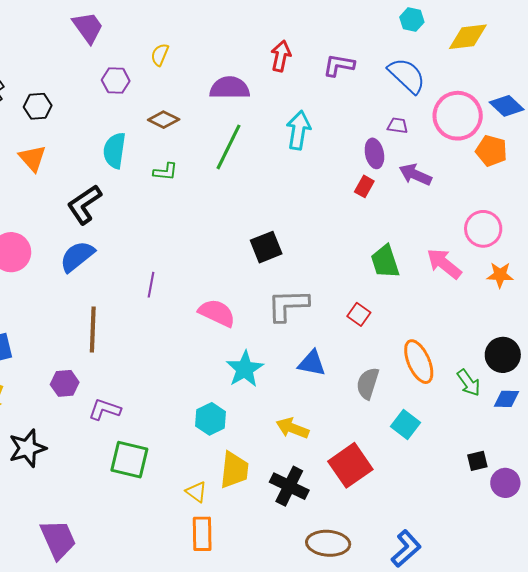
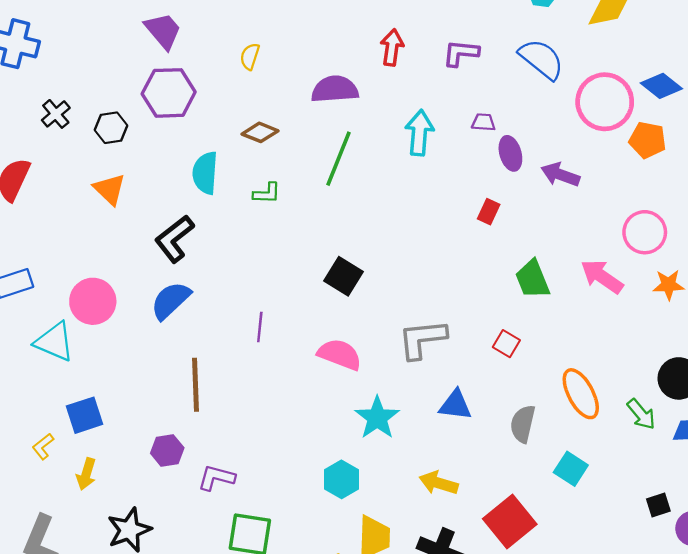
purple hexagon: (116, 81) -> (169, 93), moved, size x1.6
purple trapezoid: (398, 126) -> (483, 122), moved
red rectangle: (364, 186) -> (489, 212), moved
black square: (266, 247) -> (343, 276), moved, turned -32

